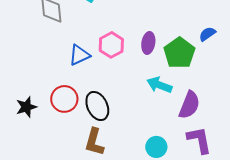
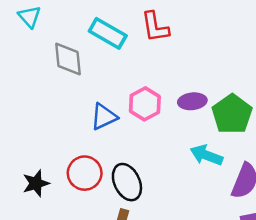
purple ellipse: (148, 43) -> (192, 101), turned 75

